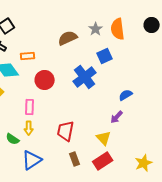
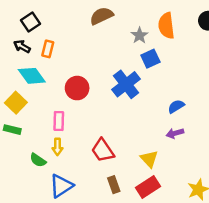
gray star: (96, 29) -> (139, 35), moved
brown semicircle: (68, 38) -> (102, 16), moved
orange rectangle: (28, 56) -> (48, 49), moved, turned -72
purple arrow: (117, 117) -> (175, 133), moved, turned 32
red trapezoid: (66, 131) -> (103, 150), turned -45

